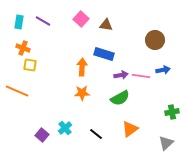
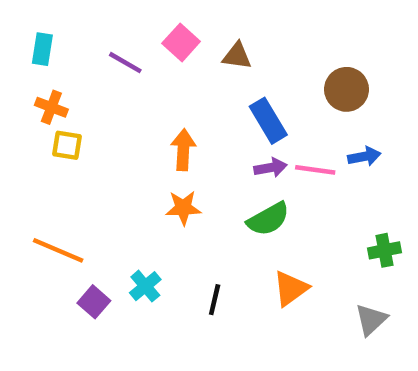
purple line: (43, 21) -> (125, 63), moved
blue rectangle: (104, 54) -> (268, 121), moved, turned 42
orange line: (17, 91) -> (58, 250), moved
black line: (96, 134) -> (215, 300), turned 64

